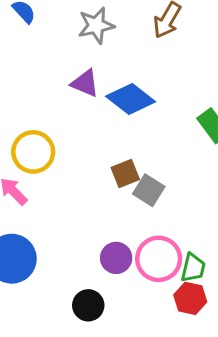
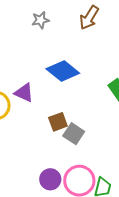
gray star: (96, 25) -> (40, 20), size x0.7
purple triangle: (85, 83) -> (24, 93), moved

